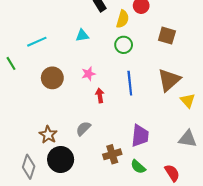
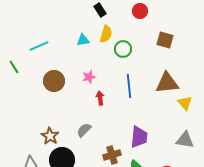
yellow semicircle: (123, 19) -> (106, 34), moved
brown triangle: (169, 80) -> (167, 83), turned 35

